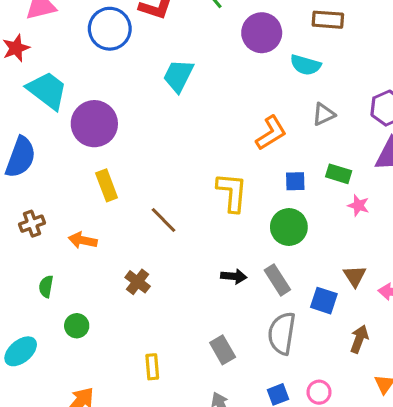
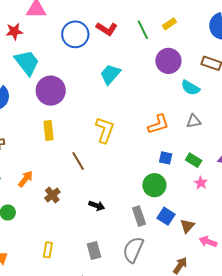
yellow L-shape: (232, 192) -> (105, 130), moved
orange arrow: (83, 240) -> (26, 179), moved, turned 102
black arrow: (234, 276) -> (97, 206), moved
blue square: (324, 301) -> (166, 216), moved

